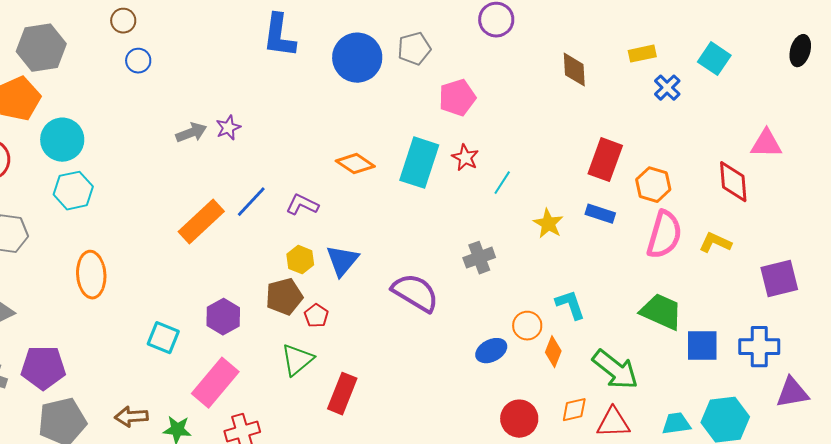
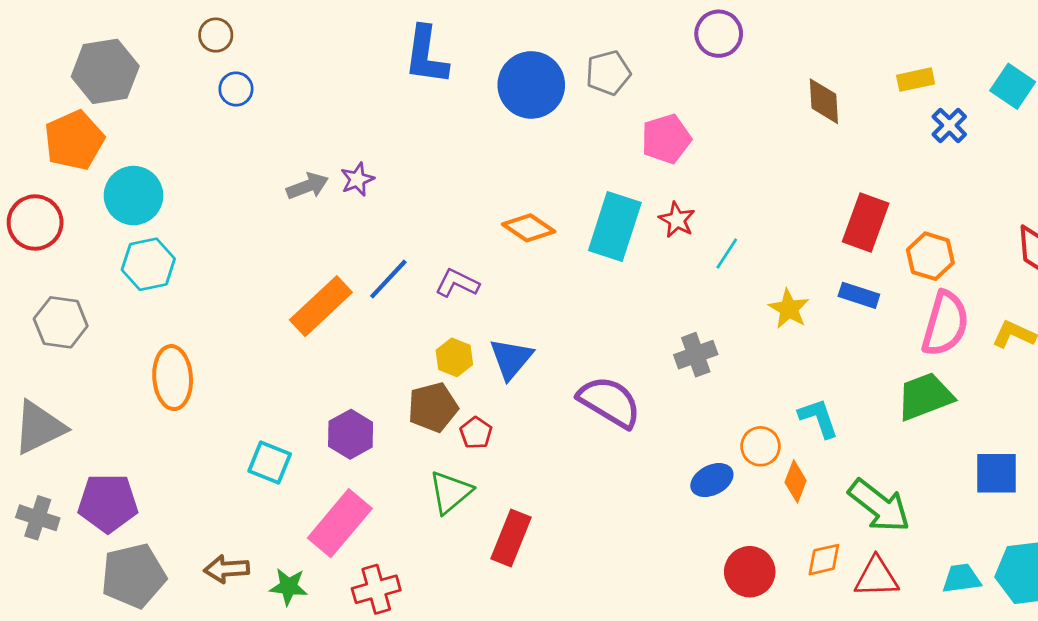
green trapezoid: (661, 312) -> (925, 396), moved, turned -45

